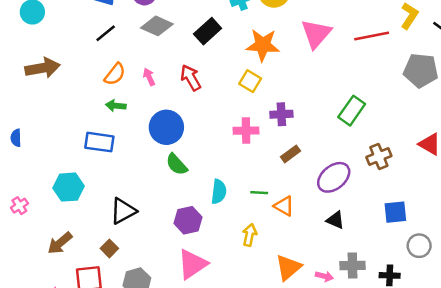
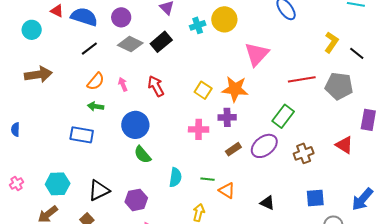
black rectangle: (208, 31) -> (161, 42), moved
red line: (372, 36) -> (302, 79), moved
orange star: (263, 45) -> (235, 89), moved
purple ellipse: (334, 177) -> (264, 146), moved
cyan hexagon: (69, 187) -> (58, 184), moved
purple hexagon: (188, 220) -> (136, 200), moved

